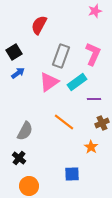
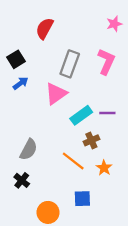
pink star: (95, 11) -> (114, 24), moved
cyan rectangle: (77, 82) -> (81, 115), moved
orange line: (64, 122) -> (73, 161), moved
brown cross: (102, 123) -> (91, 140), moved
orange circle: (29, 186) -> (48, 212), moved

